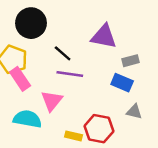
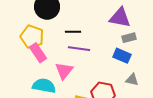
purple triangle: (104, 36) -> (120, 18), moved
black line: (63, 53) -> (73, 32), turned -42

